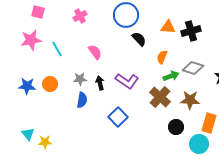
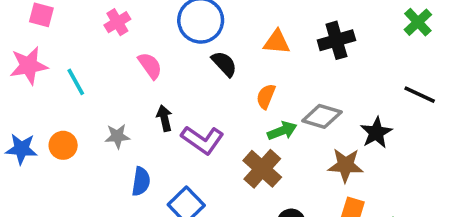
black cross: (191, 31) -> (336, 40), moved
pink semicircle: (95, 52) -> (150, 66), moved
black arrow: (100, 83) -> (164, 118), moved
blue semicircle: (82, 100) -> (141, 181), moved
brown star: (190, 100) -> (345, 165), moved

